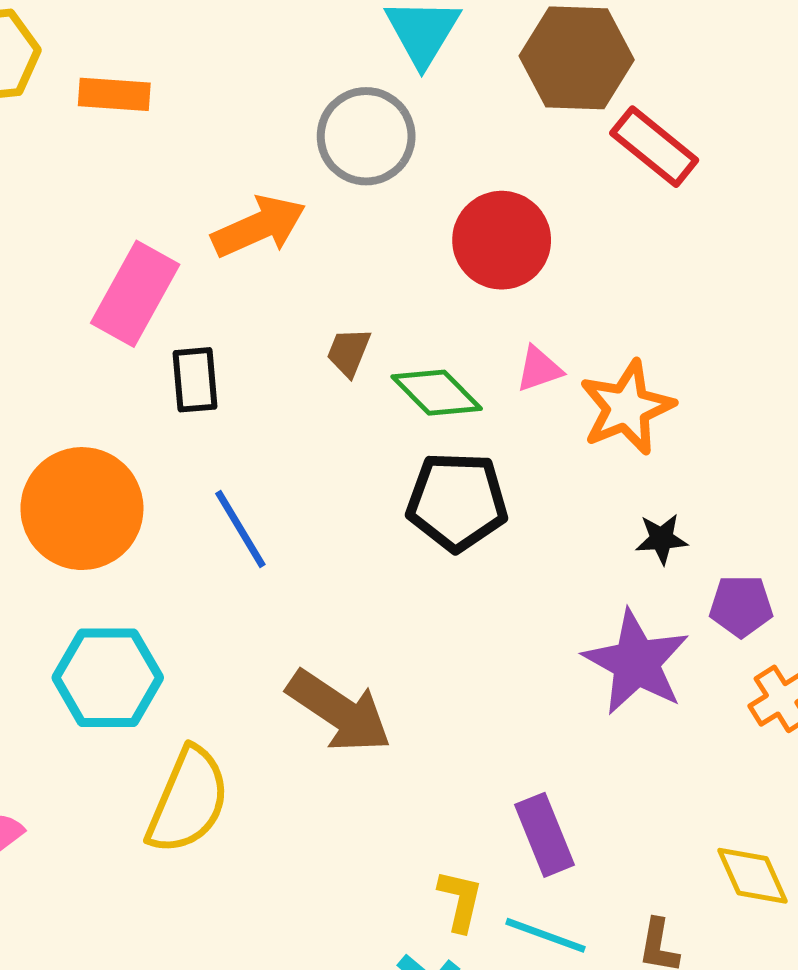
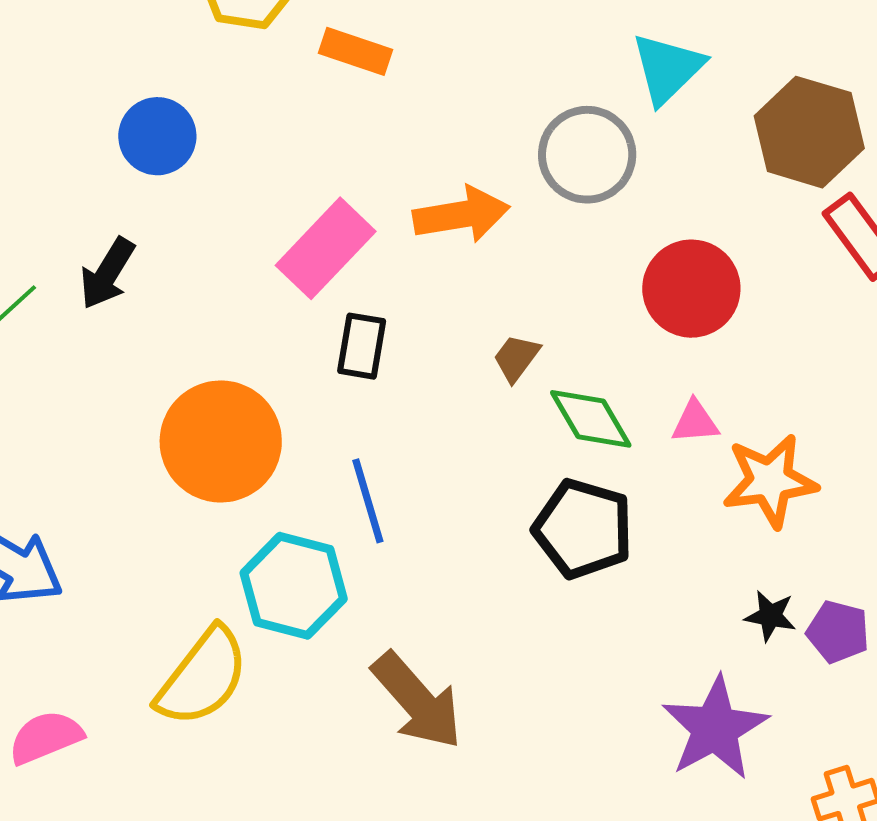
purple pentagon: (741, 606) -> (838, 632), moved
cyan hexagon: (108, 678) -> (294, 586), moved
yellow semicircle: (188, 801) -> (203, 677), moved

